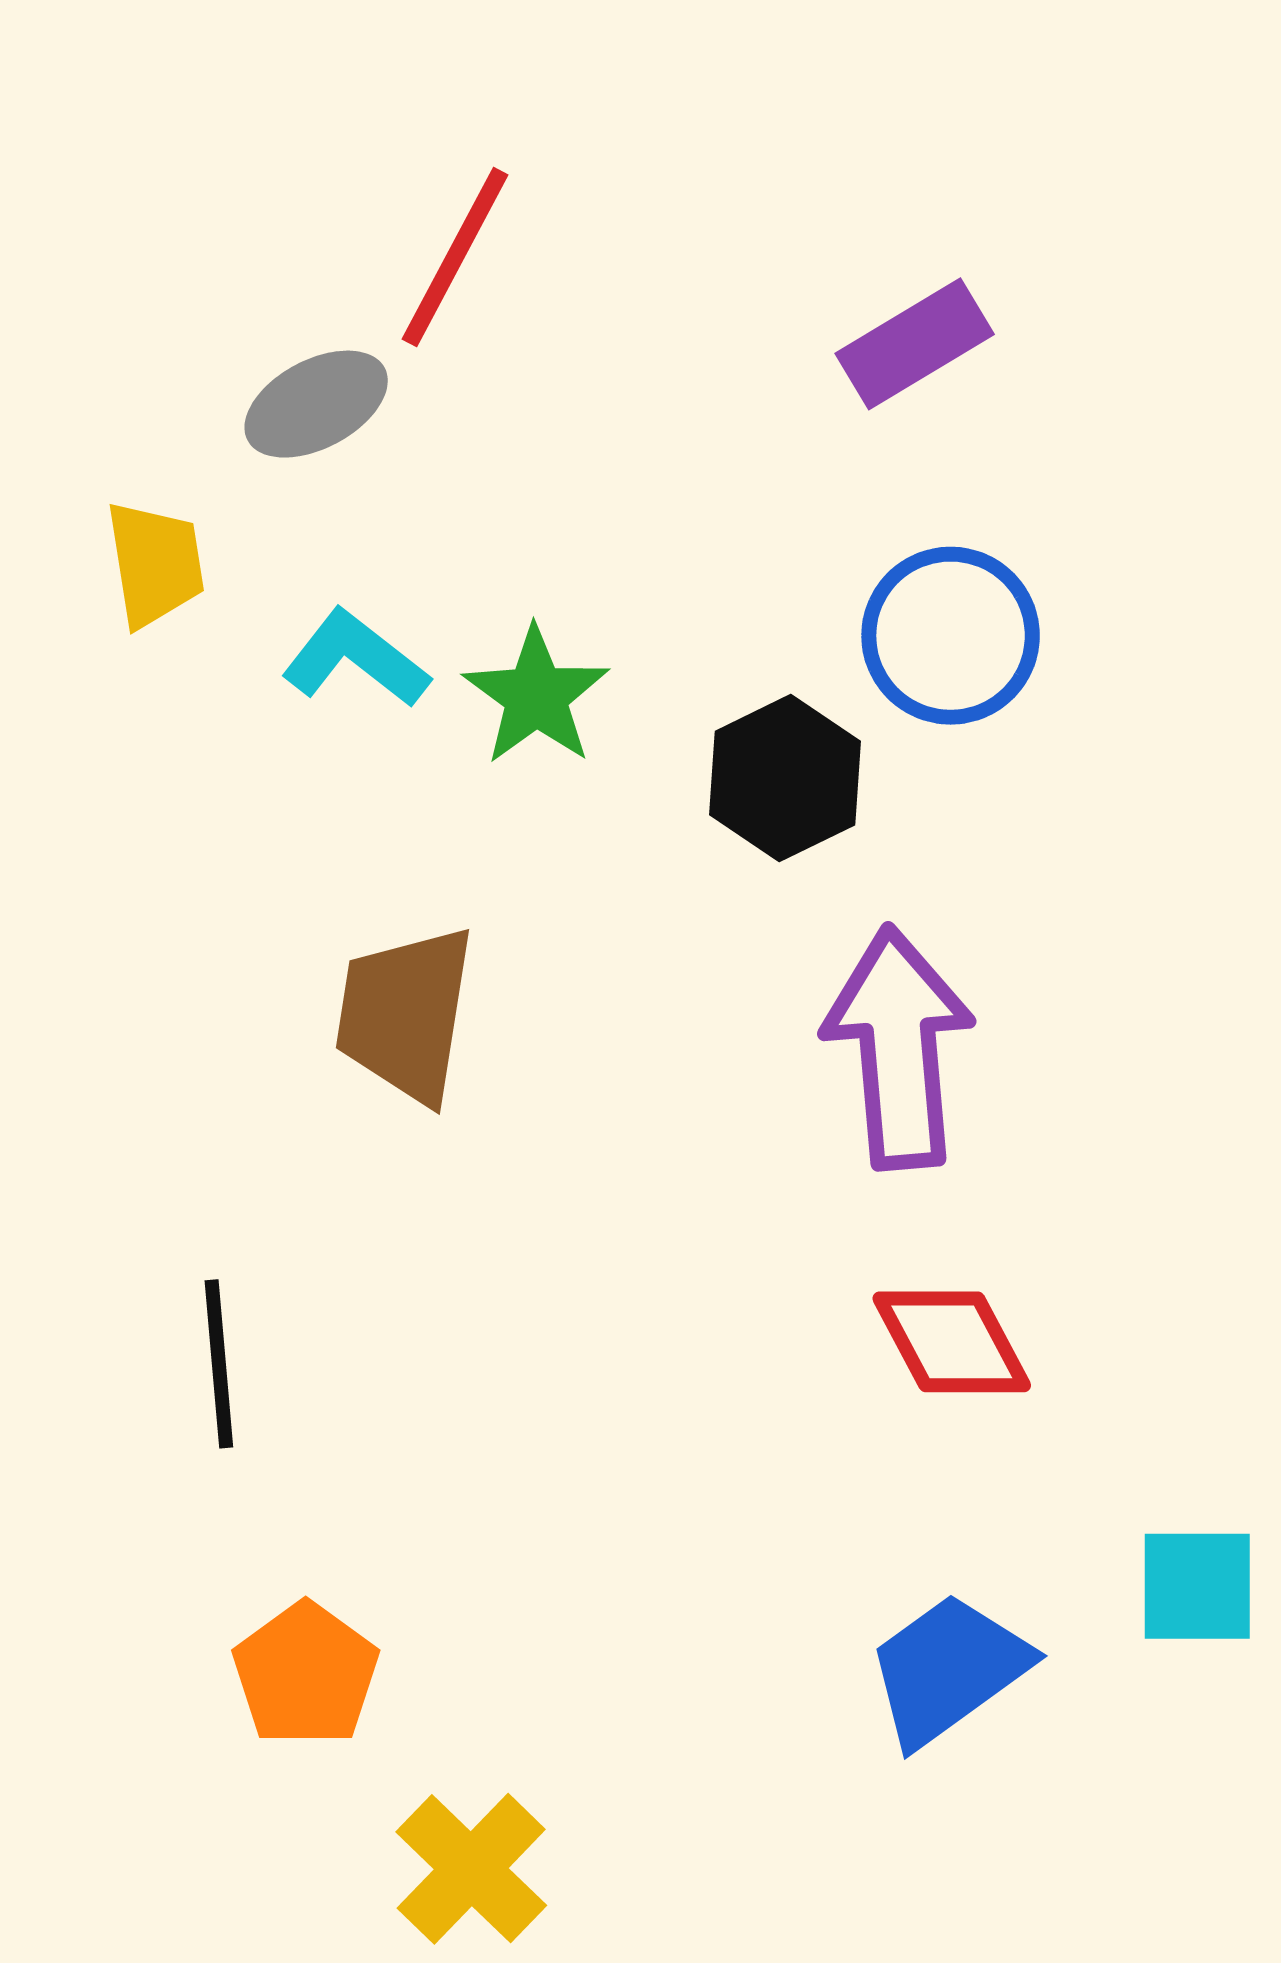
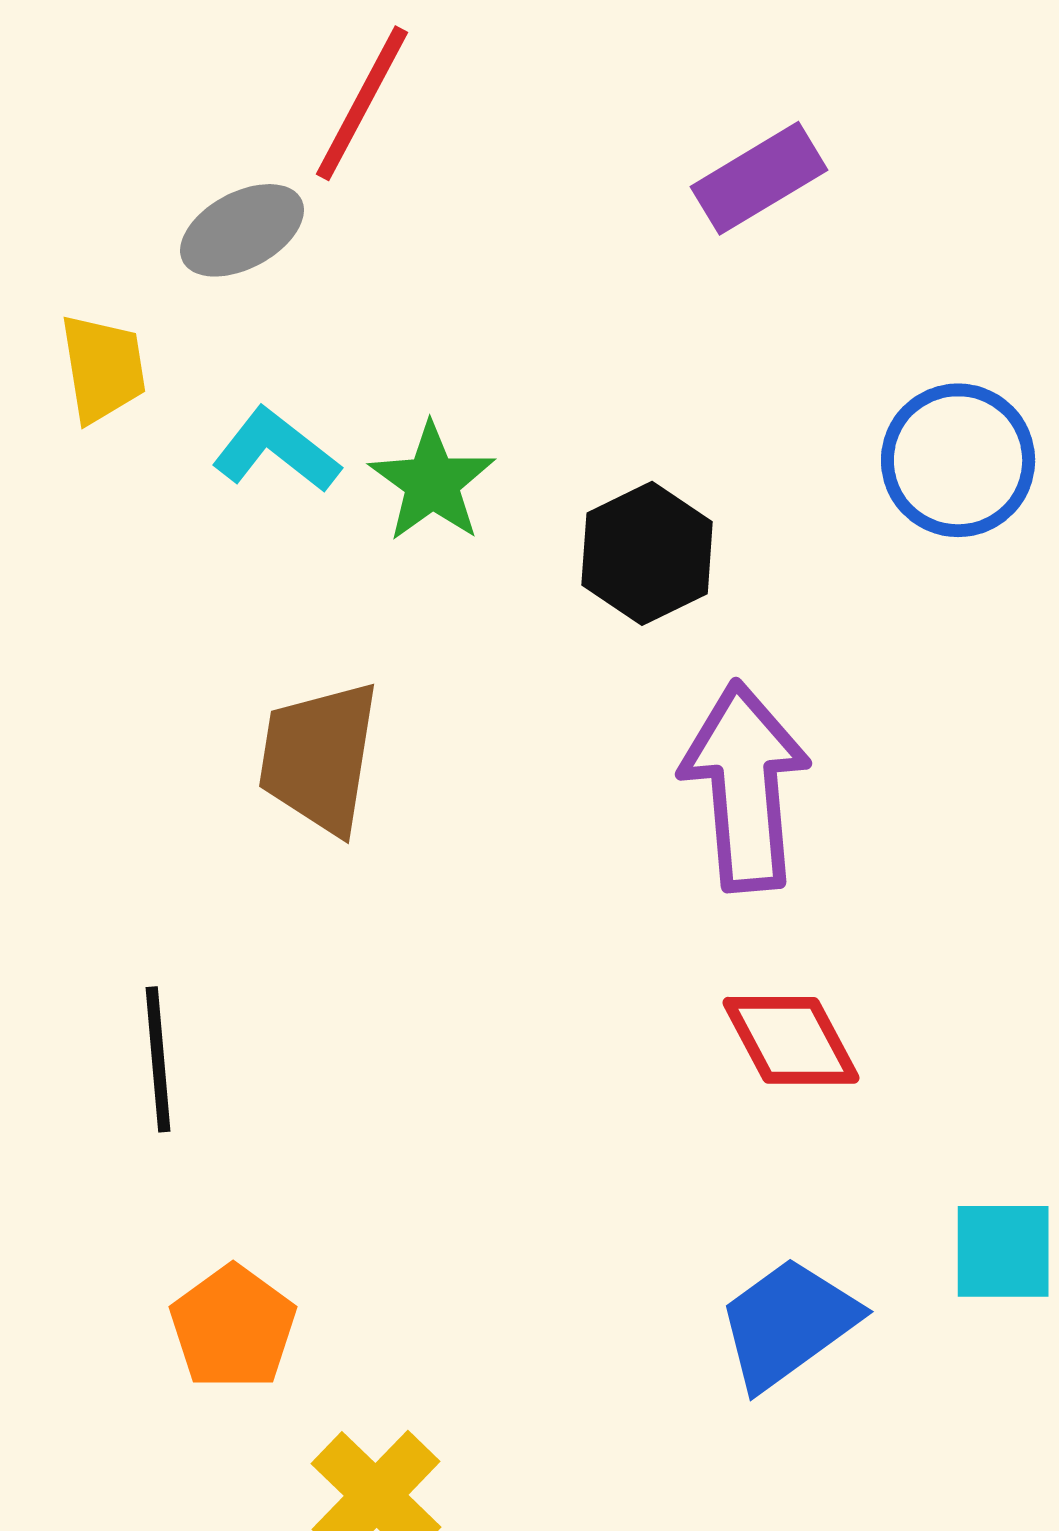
blue circle: (951, 636) -> (958, 460), moved

